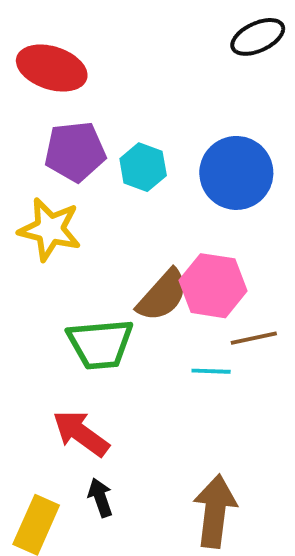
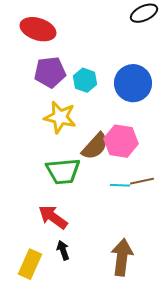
yellow star: (50, 229) -> (60, 117), moved
brown line: (254, 338) -> (142, 181), moved

